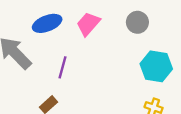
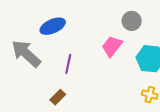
pink trapezoid: (88, 24) -> (112, 46), moved

